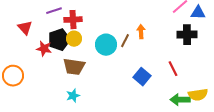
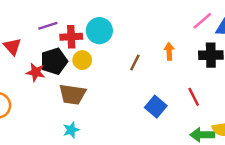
orange arrow: (141, 32) -> (169, 51), moved
yellow circle: (74, 39) -> (82, 60), moved
cyan circle: (106, 45) -> (99, 31), moved

